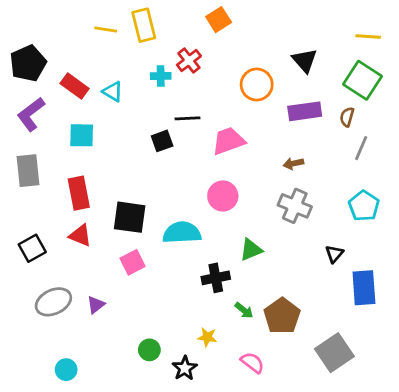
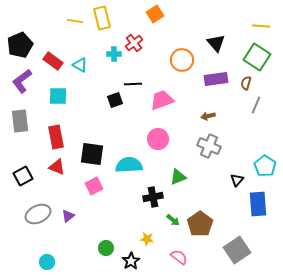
cyan pentagon: (364, 206) -> (265, 166), moved

